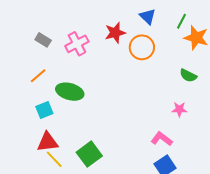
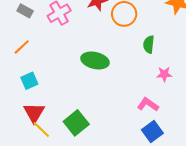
green semicircle: (188, 75) -> (149, 44), moved, turned 72
green ellipse: (70, 92) -> (95, 60), moved
red triangle: (48, 142) -> (34, 113), turned -50

